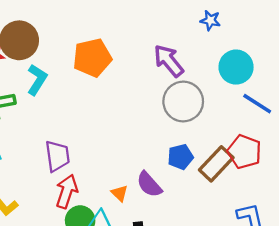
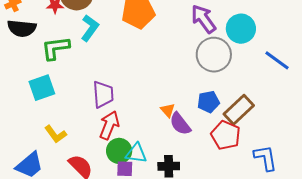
cyan circle: (236, 67) -> (241, 29), moved
red pentagon: (244, 152) -> (226, 135), moved
orange triangle: (120, 193) -> (168, 110), moved

